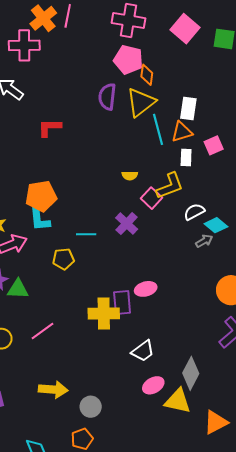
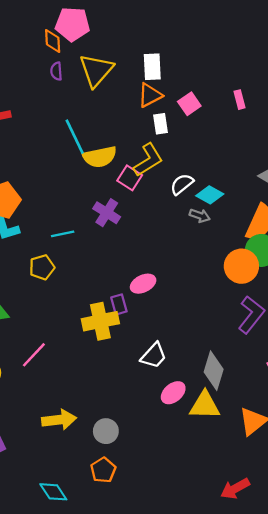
orange diamond: (147, 75) -> (53, 41), moved
purple semicircle: (107, 97) -> (56, 71), size x0.6
cyan line: (158, 129) -> (75, 137), moved
yellow semicircle: (130, 176) -> (100, 157), size x1.8
gray arrow: (204, 241) -> (200, 216), turned 60
purple rectangle: (122, 302) -> (119, 304), size x0.7

